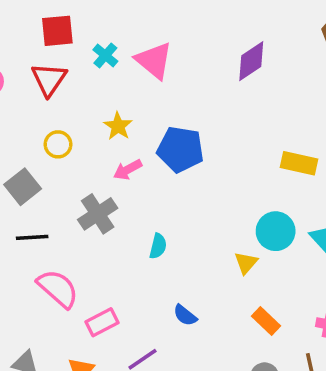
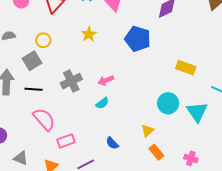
yellow circle: (58, 144) -> (43, 40), moved
blue pentagon: (180, 149) -> (138, 39), moved
pink arrow: (128, 170) -> (106, 80), moved
cyan semicircle: (158, 246) -> (102, 103), turned 32
yellow triangle: (246, 263) -> (148, 130), moved

